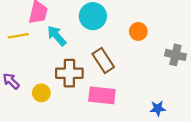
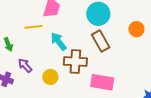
cyan arrow: (57, 36) -> (59, 41), moved
brown rectangle: (103, 60) -> (101, 41), moved

